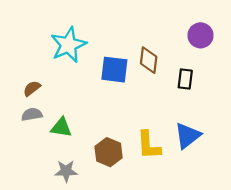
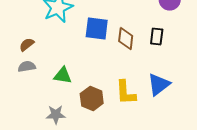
brown diamond: (149, 60) -> (126, 39), moved
green triangle: (61, 127) -> (63, 76), moved

